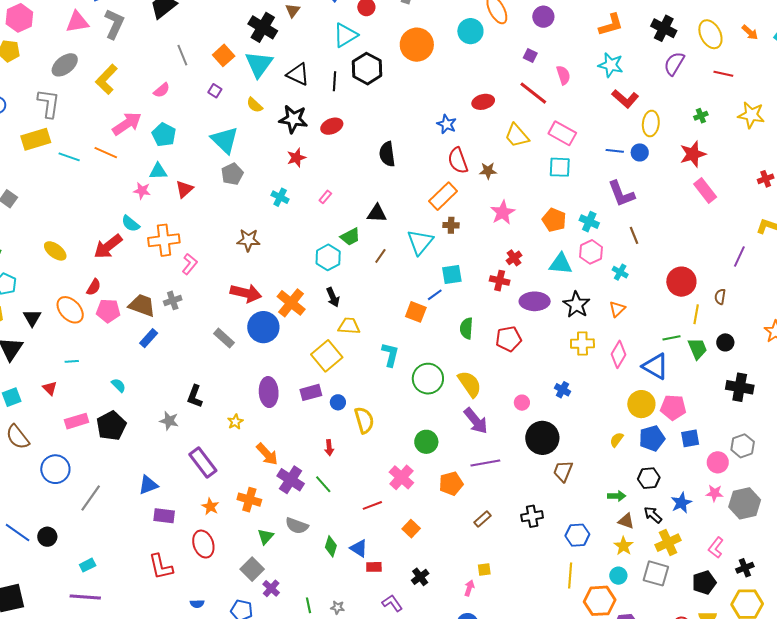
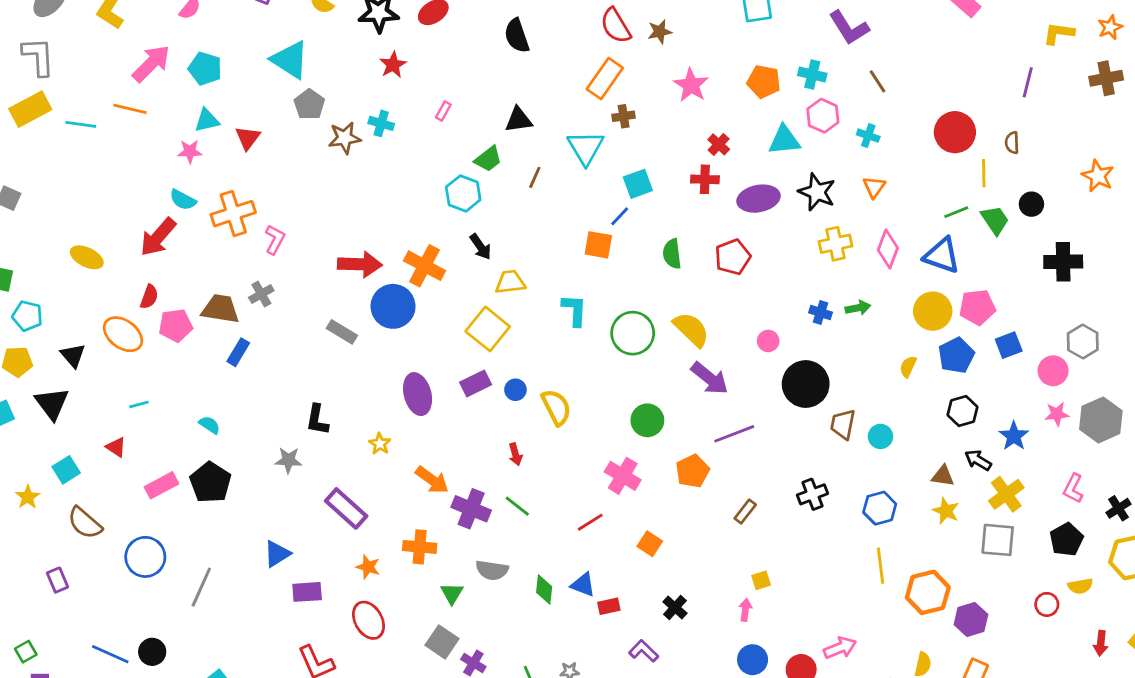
brown star: (248, 240) -> (345, 138), moved
green arrow: (617, 496) -> (858, 308), moved
cyan circle: (618, 576) -> (880, 436), moved

